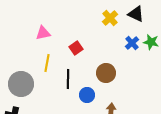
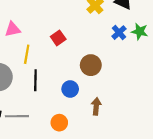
pink triangle: (43, 33) -> (13, 29), moved
black line: (68, 79) -> (35, 80), moved

